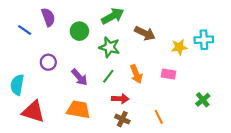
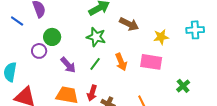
green circle: (79, 31) -> (52, 37), moved
cyan cross: (204, 40) -> (195, 30), moved
pink rectangle: (168, 74) -> (151, 62), size x1.5
red arrow: (120, 99) -> (92, 93), moved, turned 105

